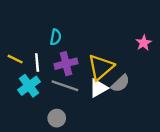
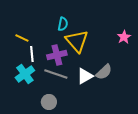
cyan semicircle: (56, 37) -> (63, 24), moved
yellow line: (15, 59) -> (22, 38), moved
yellow triangle: (101, 67) -> (77, 41), moved, turned -30

